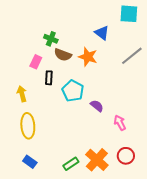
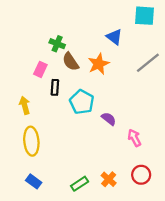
brown semicircle: (63, 55) -> (71, 62), turned 36
orange star: (88, 57) -> (99, 64), turned 30
orange cross: (97, 160) -> (109, 179), size x0.6

